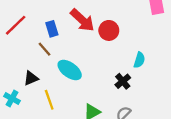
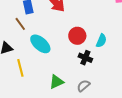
red circle: (109, 30) -> (77, 36), moved
black cross: (123, 81) -> (85, 58), turned -32

